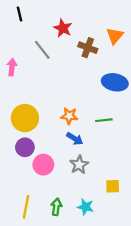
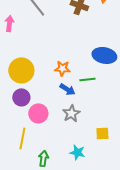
blue ellipse: (115, 82) -> (104, 55), moved
green line: (104, 120) -> (87, 79), moved
yellow line: (26, 207) -> (22, 138), moved
green arrow: (56, 207) -> (43, 158), moved

